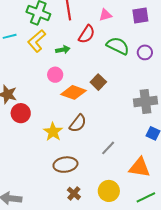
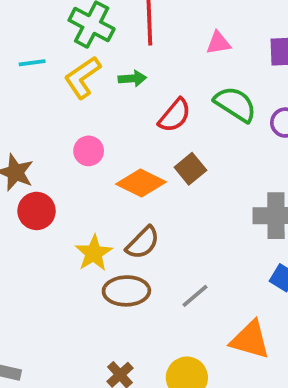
red semicircle: (87, 34) -> (175, 115), moved
green arrow: (63, 50) -> (132, 78), moved
pink circle: (55, 75) -> (89, 151), moved
brown ellipse: (65, 165) -> (126, 291), moved

